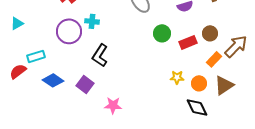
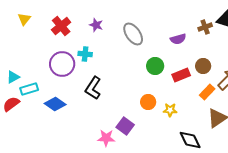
cyan triangle: (17, 23) -> (13, 77), moved
blue diamond: (53, 80) -> (55, 104), moved
orange circle: (199, 83) -> (148, 102), moved
purple square: (85, 84) -> (125, 126), moved

